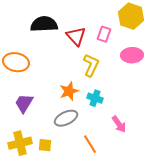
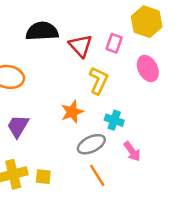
pink ellipse: (132, 55) -> (148, 68), turned 65
cyan cross: (95, 98) -> (114, 120), moved
gray ellipse: (66, 118) -> (91, 144), moved

